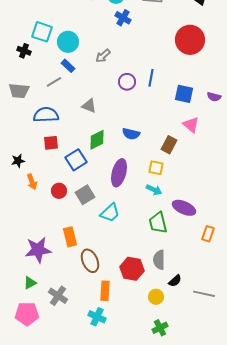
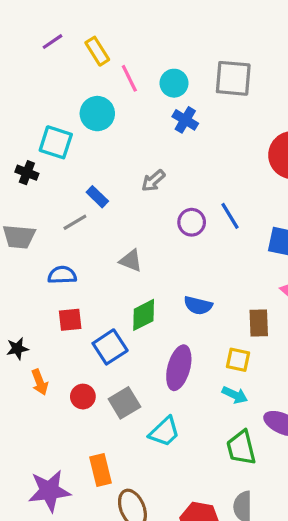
cyan circle: (68, 42) -> (97, 114), moved
blue line: (151, 78) -> (230, 216), turned -42
blue semicircle: (46, 115) -> (62, 275), size x0.7
brown rectangle: (169, 145) -> (259, 323), turned -30

